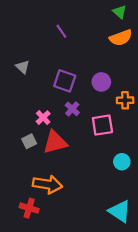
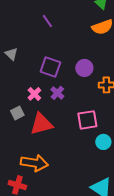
pink cross: (43, 118) -> (34, 94), moved
pink square: (102, 125) -> (87, 120), moved
gray square: (29, 141) -> (17, 113), moved

